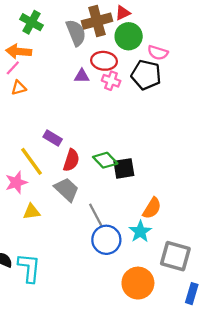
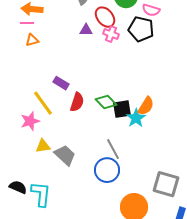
red ellipse: (104, 61) -> (105, 17), turned 45
pink line: (13, 68) -> (27, 23), turned 48
gray trapezoid: (67, 189) -> (65, 155), moved
orange semicircle: (152, 208) -> (146, 106), moved
gray line: (96, 215) -> (113, 149), moved
cyan star: (140, 232) -> (136, 118), moved

